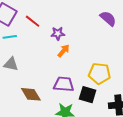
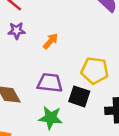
purple star: (58, 33) -> (17, 31), moved

